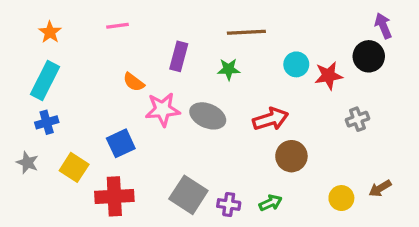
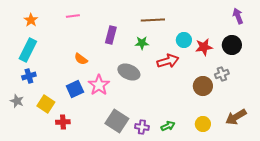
black circle: (369, 56) -> (232, 45), moved
orange semicircle: (134, 82) -> (81, 59), moved
pink star: (163, 109) -> (99, 85), moved, turned -30
red arrow: (271, 119) -> (168, 61), moved
brown circle: (291, 156) -> (203, 86), moved
brown arrow: (380, 188) -> (236, 117), size x1.5
red cross: (114, 196) -> (63, 122), moved, size x0.6
yellow circle: (341, 198) -> (203, 124), moved

